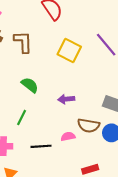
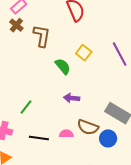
yellow square: (69, 51) -> (84, 53), size x0.7
green semicircle: (30, 85) -> (63, 66), moved

